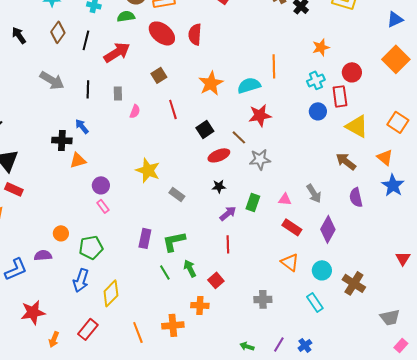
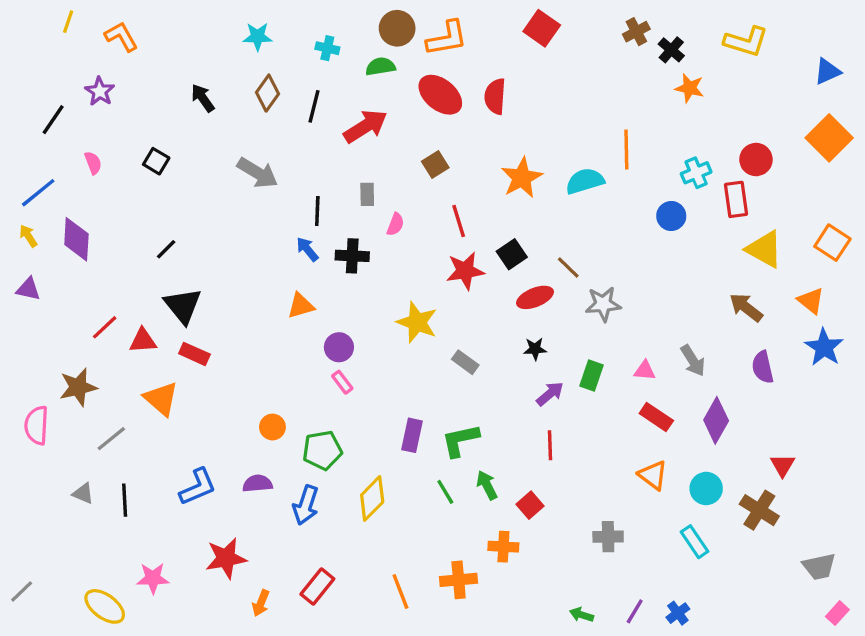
orange star: (321, 47) -> (690, 88), moved, turned 30
black line: (88, 89) -> (317, 211), moved
blue circle: (318, 111) -> (671, 216), moved
red star: (260, 115) -> (465, 271), moved
black cross: (62, 140) -> (352, 256), moved
purple semicircle: (43, 255) -> (258, 484), moved
red triangle: (403, 258) -> (783, 465), moved
yellow diamond: (111, 293) -> (372, 498), moved

